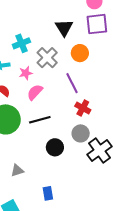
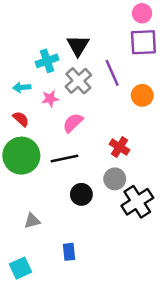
black triangle: (64, 28) -> (78, 45), moved
orange circle: (80, 53) -> (142, 95), moved
purple line: (72, 83) -> (112, 73), moved
pink semicircle: (35, 92) -> (73, 123), moved

